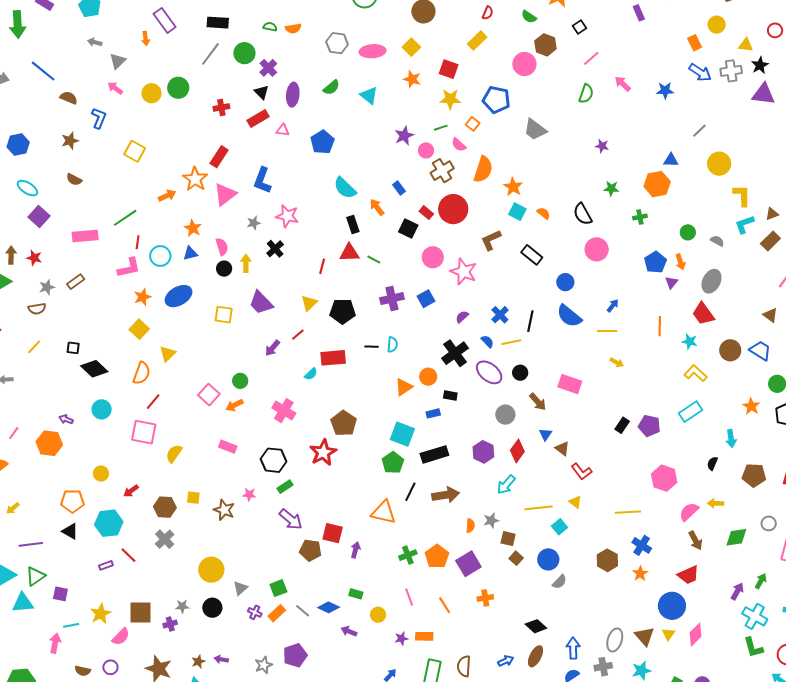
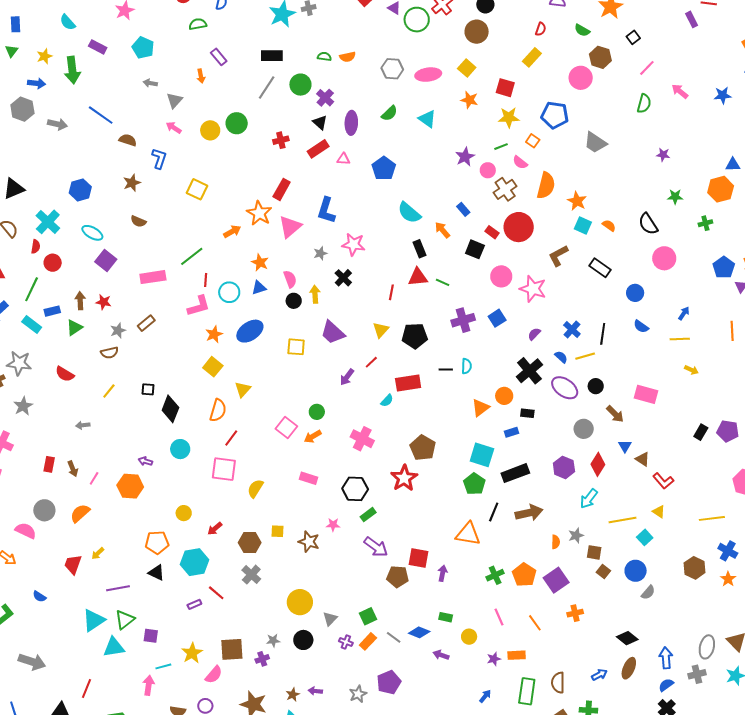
purple rectangle: (165, 20) -> (219, 57), size x0.7
blue semicircle: (569, 316) -> (641, 326), size x0.6
black diamond: (94, 369) -> (170, 409), turned 72

